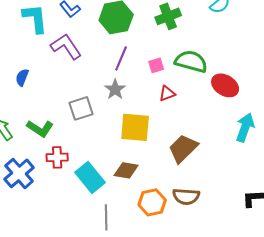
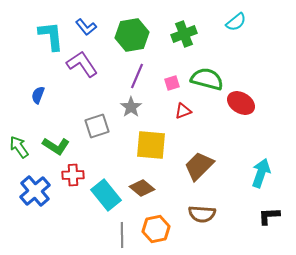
cyan arrow: (245, 127) -> (261, 173), moved
brown diamond: (126, 170) -> (142, 188), turned 30
orange hexagon: (152, 202) -> (156, 229), moved

